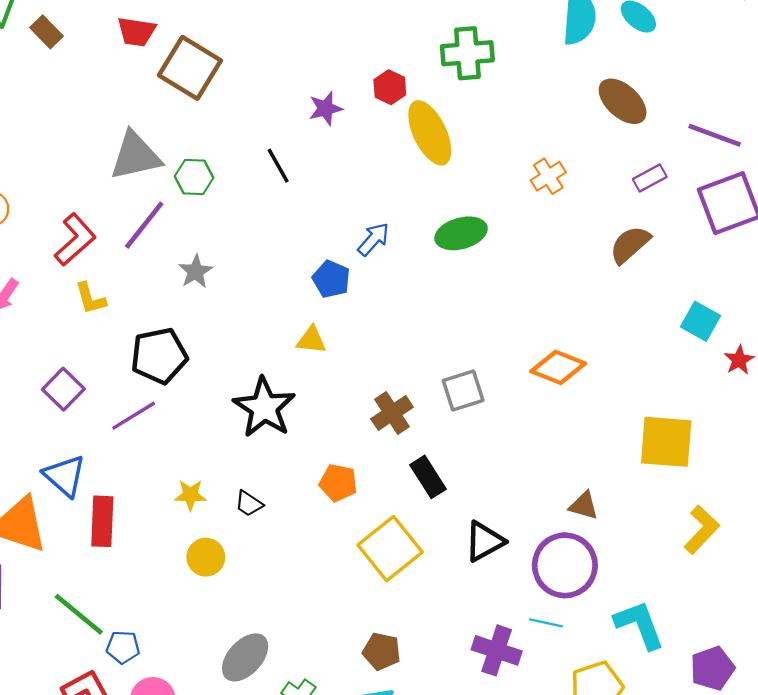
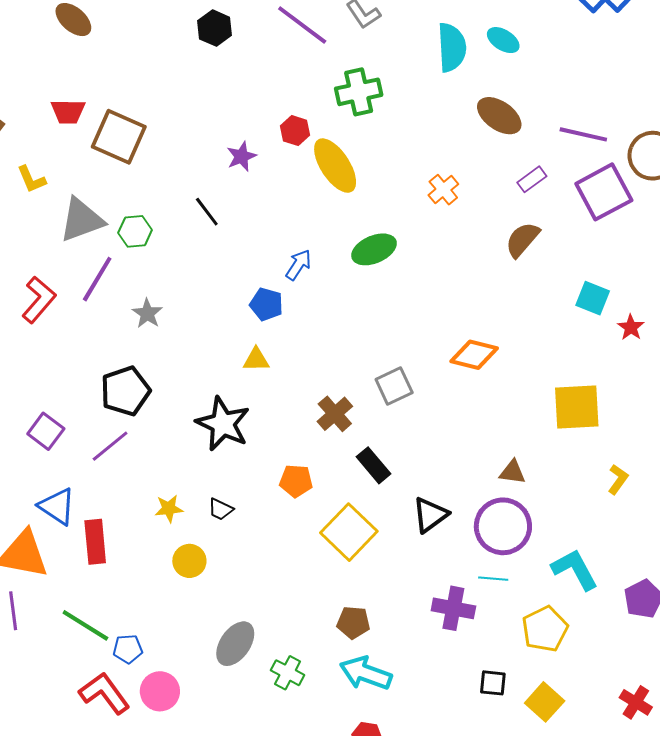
yellow L-shape: (90, 298) -> (31, 179), moved
yellow L-shape: (702, 530) -> (618, 479), size x0.7

